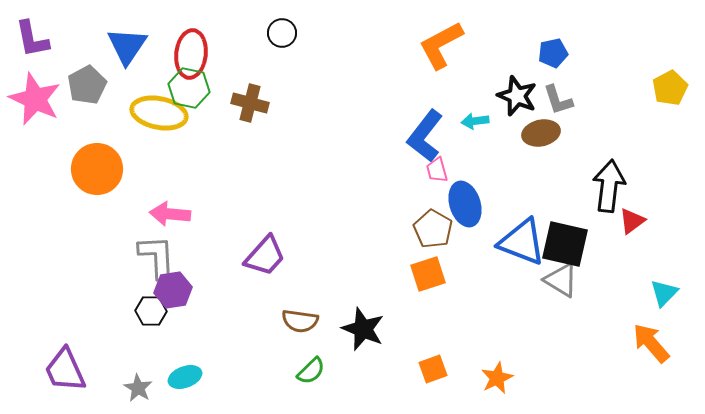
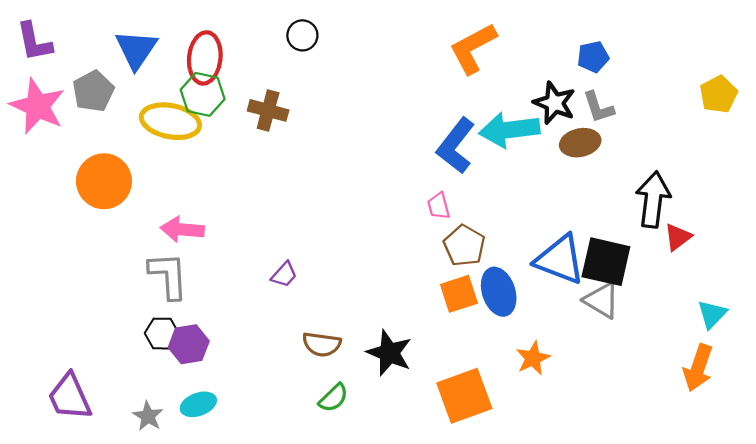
cyan arrow: (475, 121) -> (509, 130), size x2.0
pink trapezoid: (437, 170) -> (439, 206), moved
blue ellipse: (465, 204) -> (499, 292), moved
purple trapezoid: (265, 256) -> (284, 275), size x0.6
purple hexagon: (173, 290) -> (189, 344), moved
orange arrow: (651, 343) -> (698, 368), turned -120
orange square: (433, 369) -> (464, 396), size x1.8
orange star: (497, 378) -> (533, 358), moved

